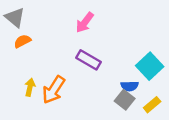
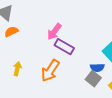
pink arrow: (85, 22) -> (54, 32), moved
orange arrow: (54, 90) -> (50, 71), moved

